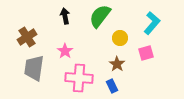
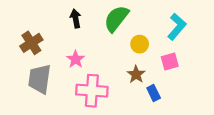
blue rectangle: (112, 86) -> (154, 93), moved

